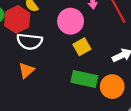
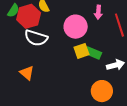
orange triangle: (26, 70) -> (27, 73), moved, turned -49
green rectangle: (84, 79) -> (93, 53), moved, size x0.7

